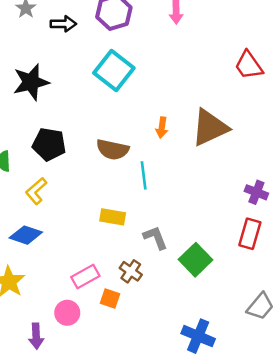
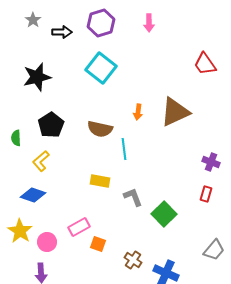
black pentagon: (49, 144) -> (51, 125), turned 30
red rectangle: (250, 234) -> (206, 194), size x0.7
brown cross: (131, 271) -> (133, 260), moved
pink circle: (67, 313) -> (47, 242), moved

